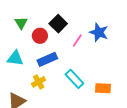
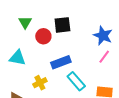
black square: (58, 24) -> (62, 25), turned 36
pink line: (77, 41) -> (104, 57), moved
blue rectangle: (47, 59) -> (61, 62), moved

